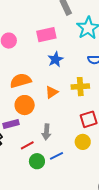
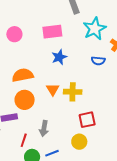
yellow cross: (80, 87) -> (73, 92), moved
orange triangle: (52, 92) -> (53, 89), turned -32
red line: (27, 145) -> (24, 140), turned -48

